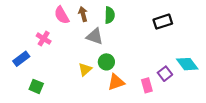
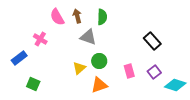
black rectangle: (163, 22) -> (152, 41), moved, turned 66
cyan diamond: (187, 64) -> (175, 85), moved, turned -35
orange triangle: (116, 82) -> (99, 85), moved
pink rectangle: (147, 85) -> (129, 71), moved

